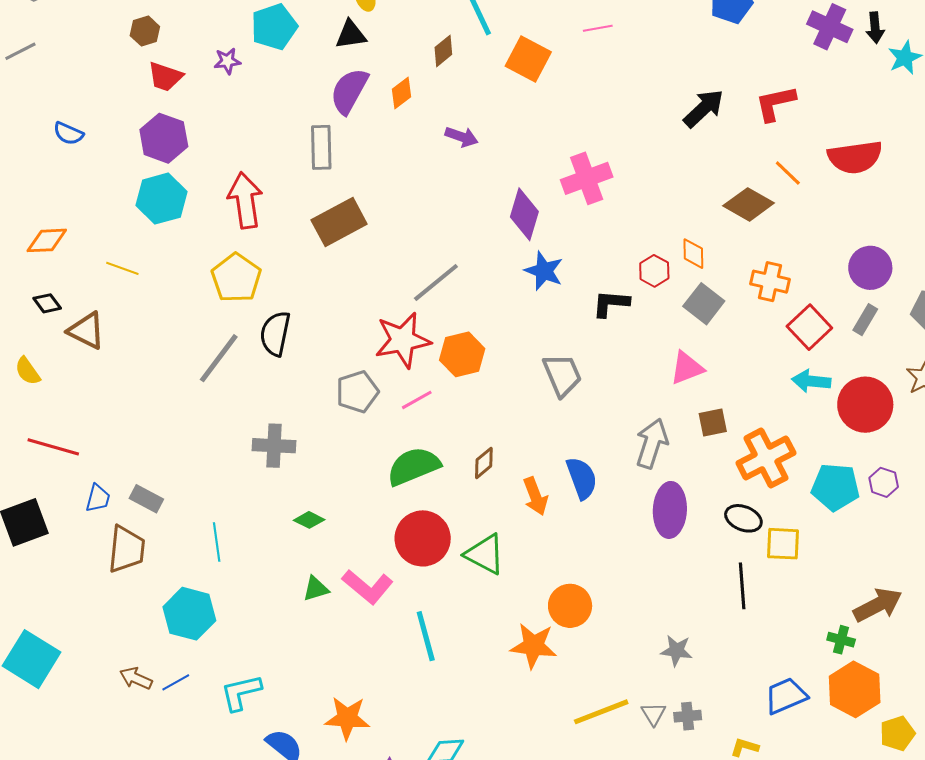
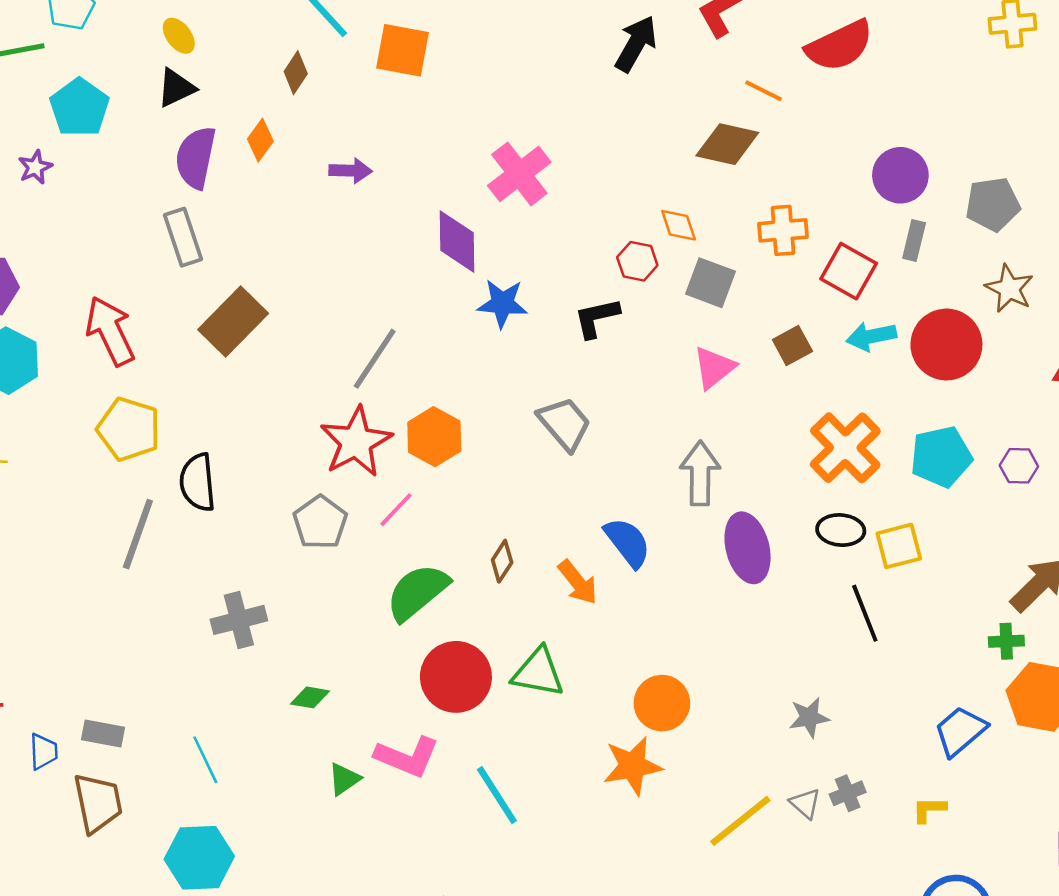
brown square: (713, 423) -> (792, 346), moved
purple hexagon: (884, 482) -> (1019, 466), moved

